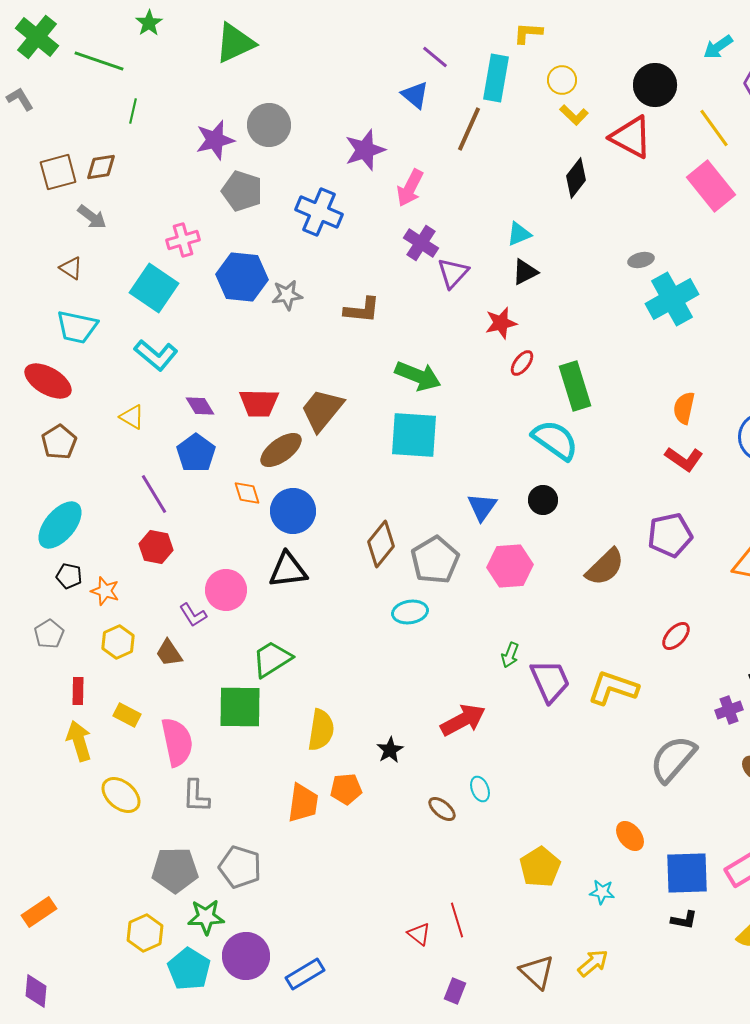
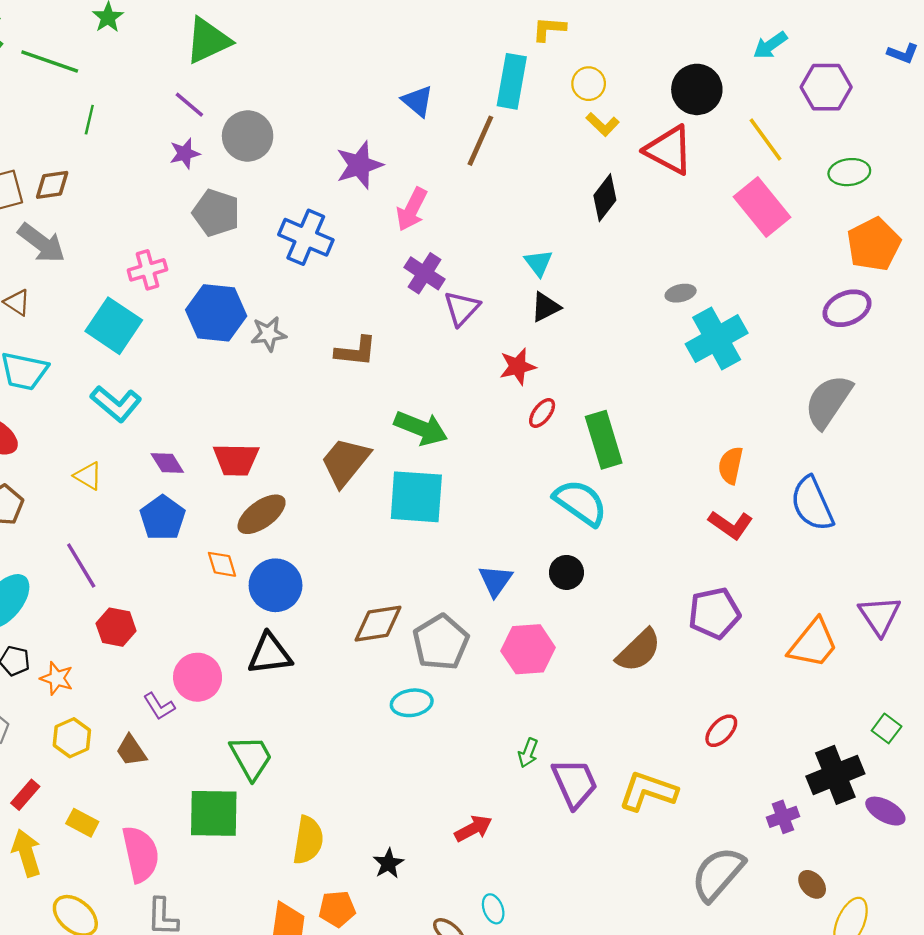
purple line: (435, 57) -> (189, 105), moved
purple star: (215, 140) -> (185, 153), size x0.7
gray arrow: (92, 217) -> (42, 243), size x1.4
cyan triangle: (519, 234) -> (539, 263), turned -44
brown trapezoid: (322, 410) -> (345, 462), moved
purple line: (154, 494) -> (81, 565), moved
brown diamond: (381, 544) -> (378, 624), turned 42
green trapezoid: (272, 659) -> (251, 758), turned 93
red rectangle: (78, 691) -> (25, 795), turned 40
red arrow: (463, 720) -> (473, 829), size x0.7

